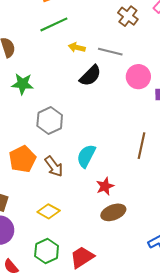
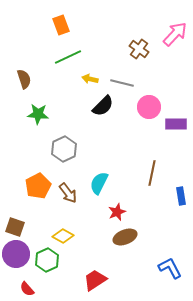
green hexagon: (47, 251) -> (47, 260), moved

